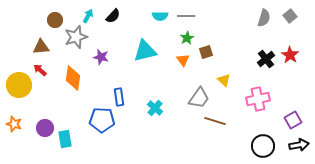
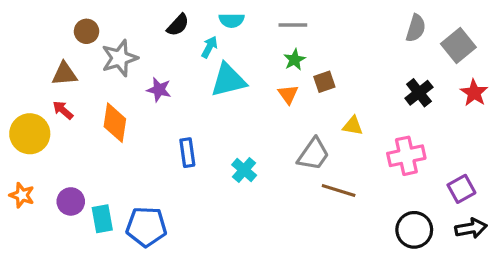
cyan arrow: (88, 16) -> (209, 47), moved
cyan semicircle: (160, 16) -> (231, 20), moved
gray square: (290, 16) -> (458, 45), moved, size x1.5
red star: (290, 55) -> (474, 93), moved
yellow triangle: (224, 80) -> (353, 126), turned -32
blue pentagon: (102, 120) -> (146, 227), moved

